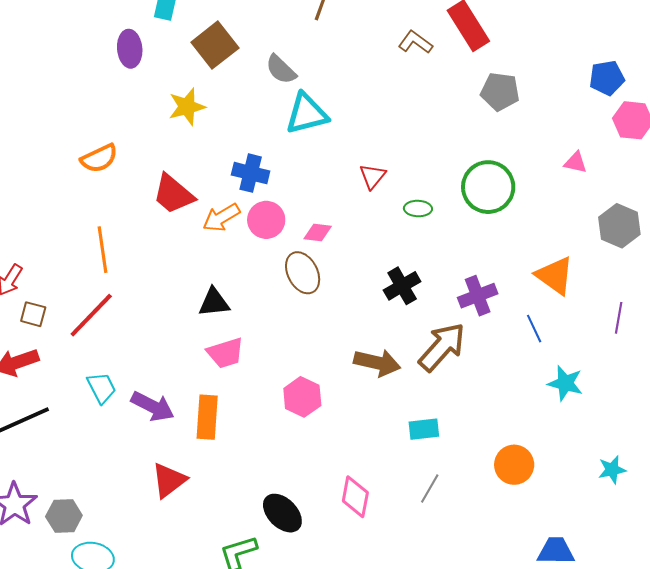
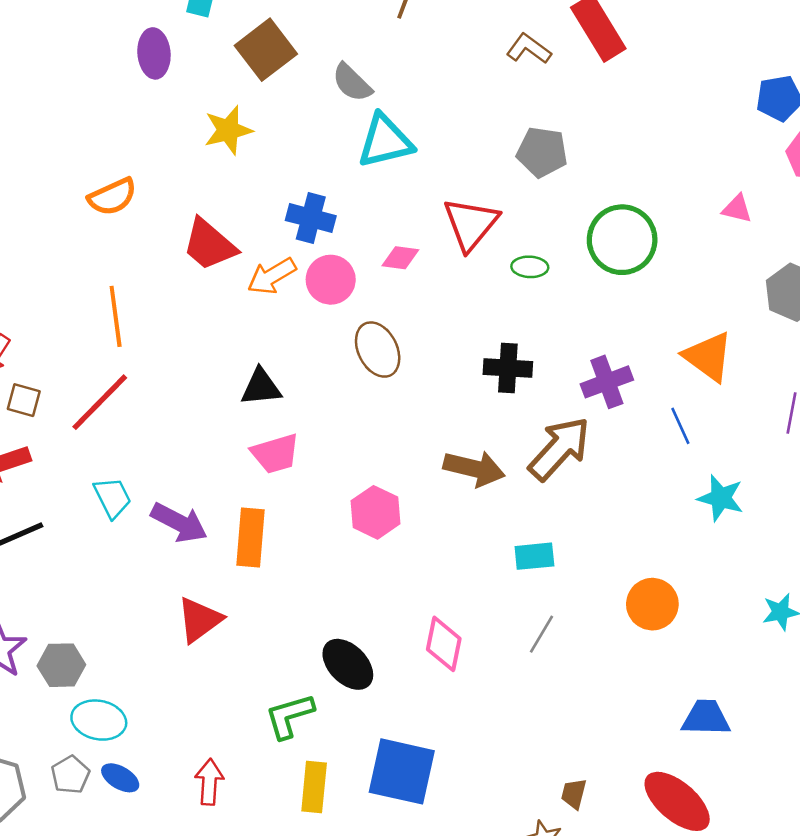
gray pentagon: (500, 92) -> (542, 152), moved
red triangle: (373, 176) -> (471, 224), size x1.6
pink diamond: (318, 232) -> (400, 258), moved
black cross: (402, 286) -> (508, 368), turned 33

